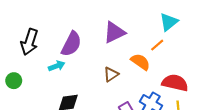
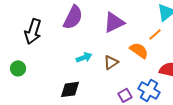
purple semicircle: (71, 44) -> (73, 17), moved
cyan arrow: (57, 66) -> (84, 57), moved

